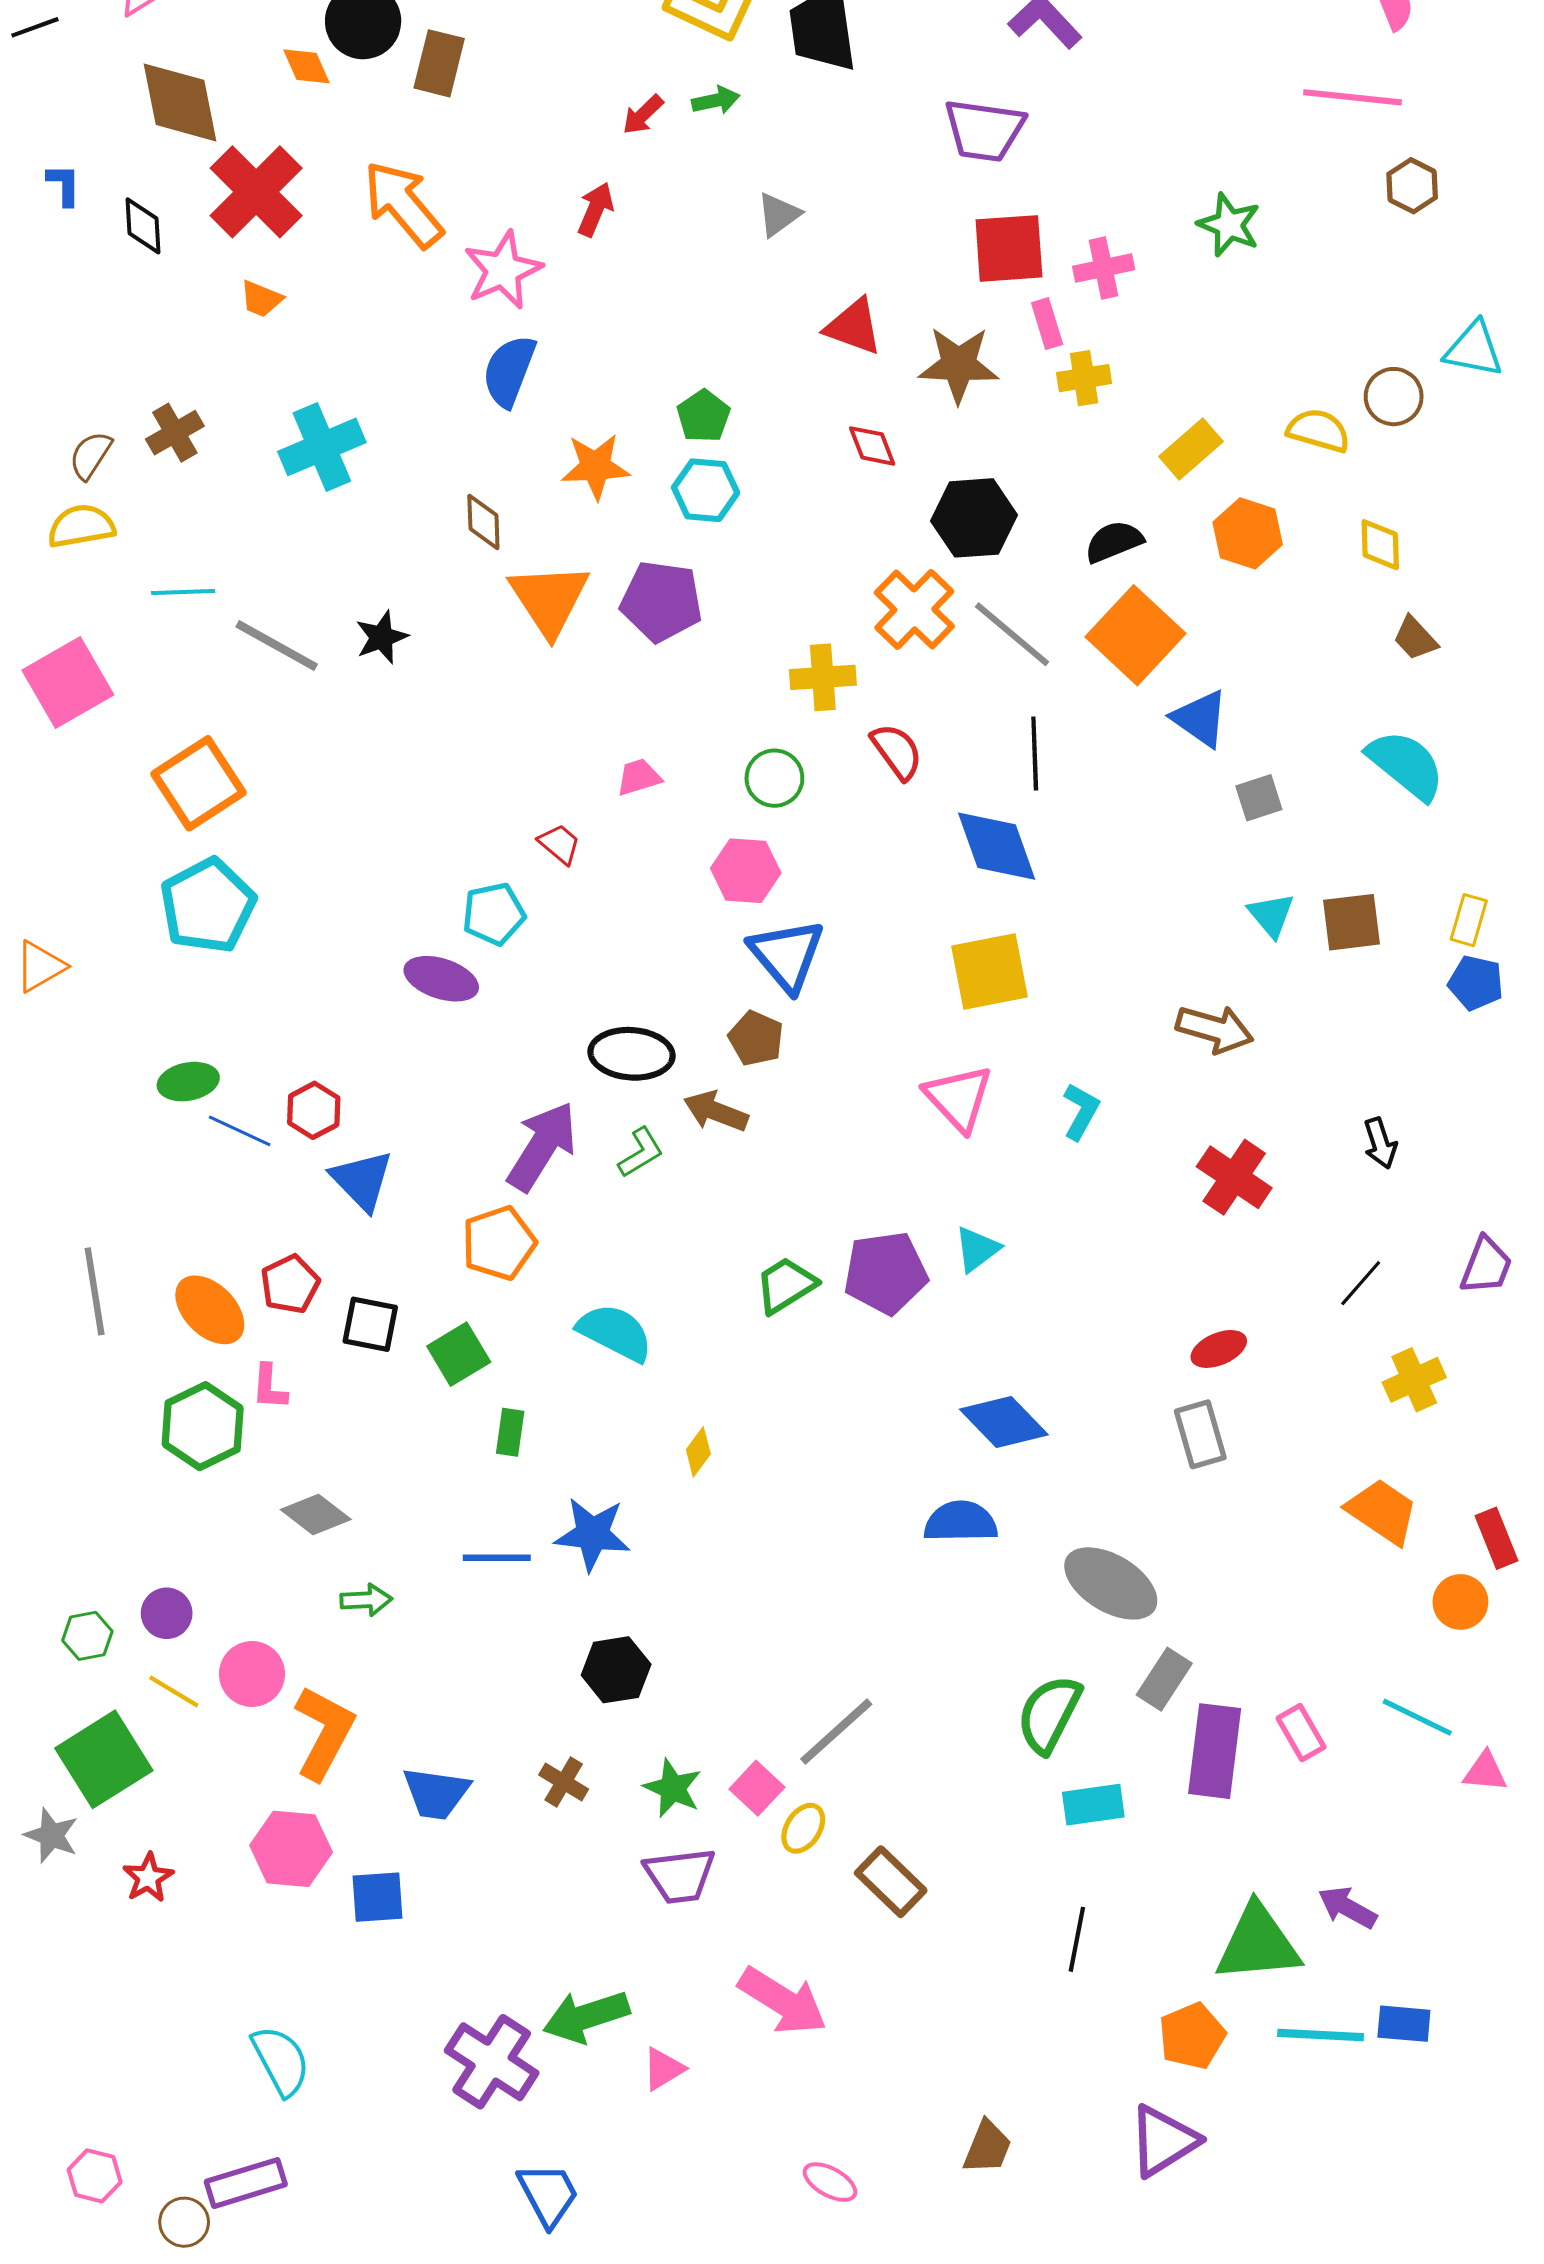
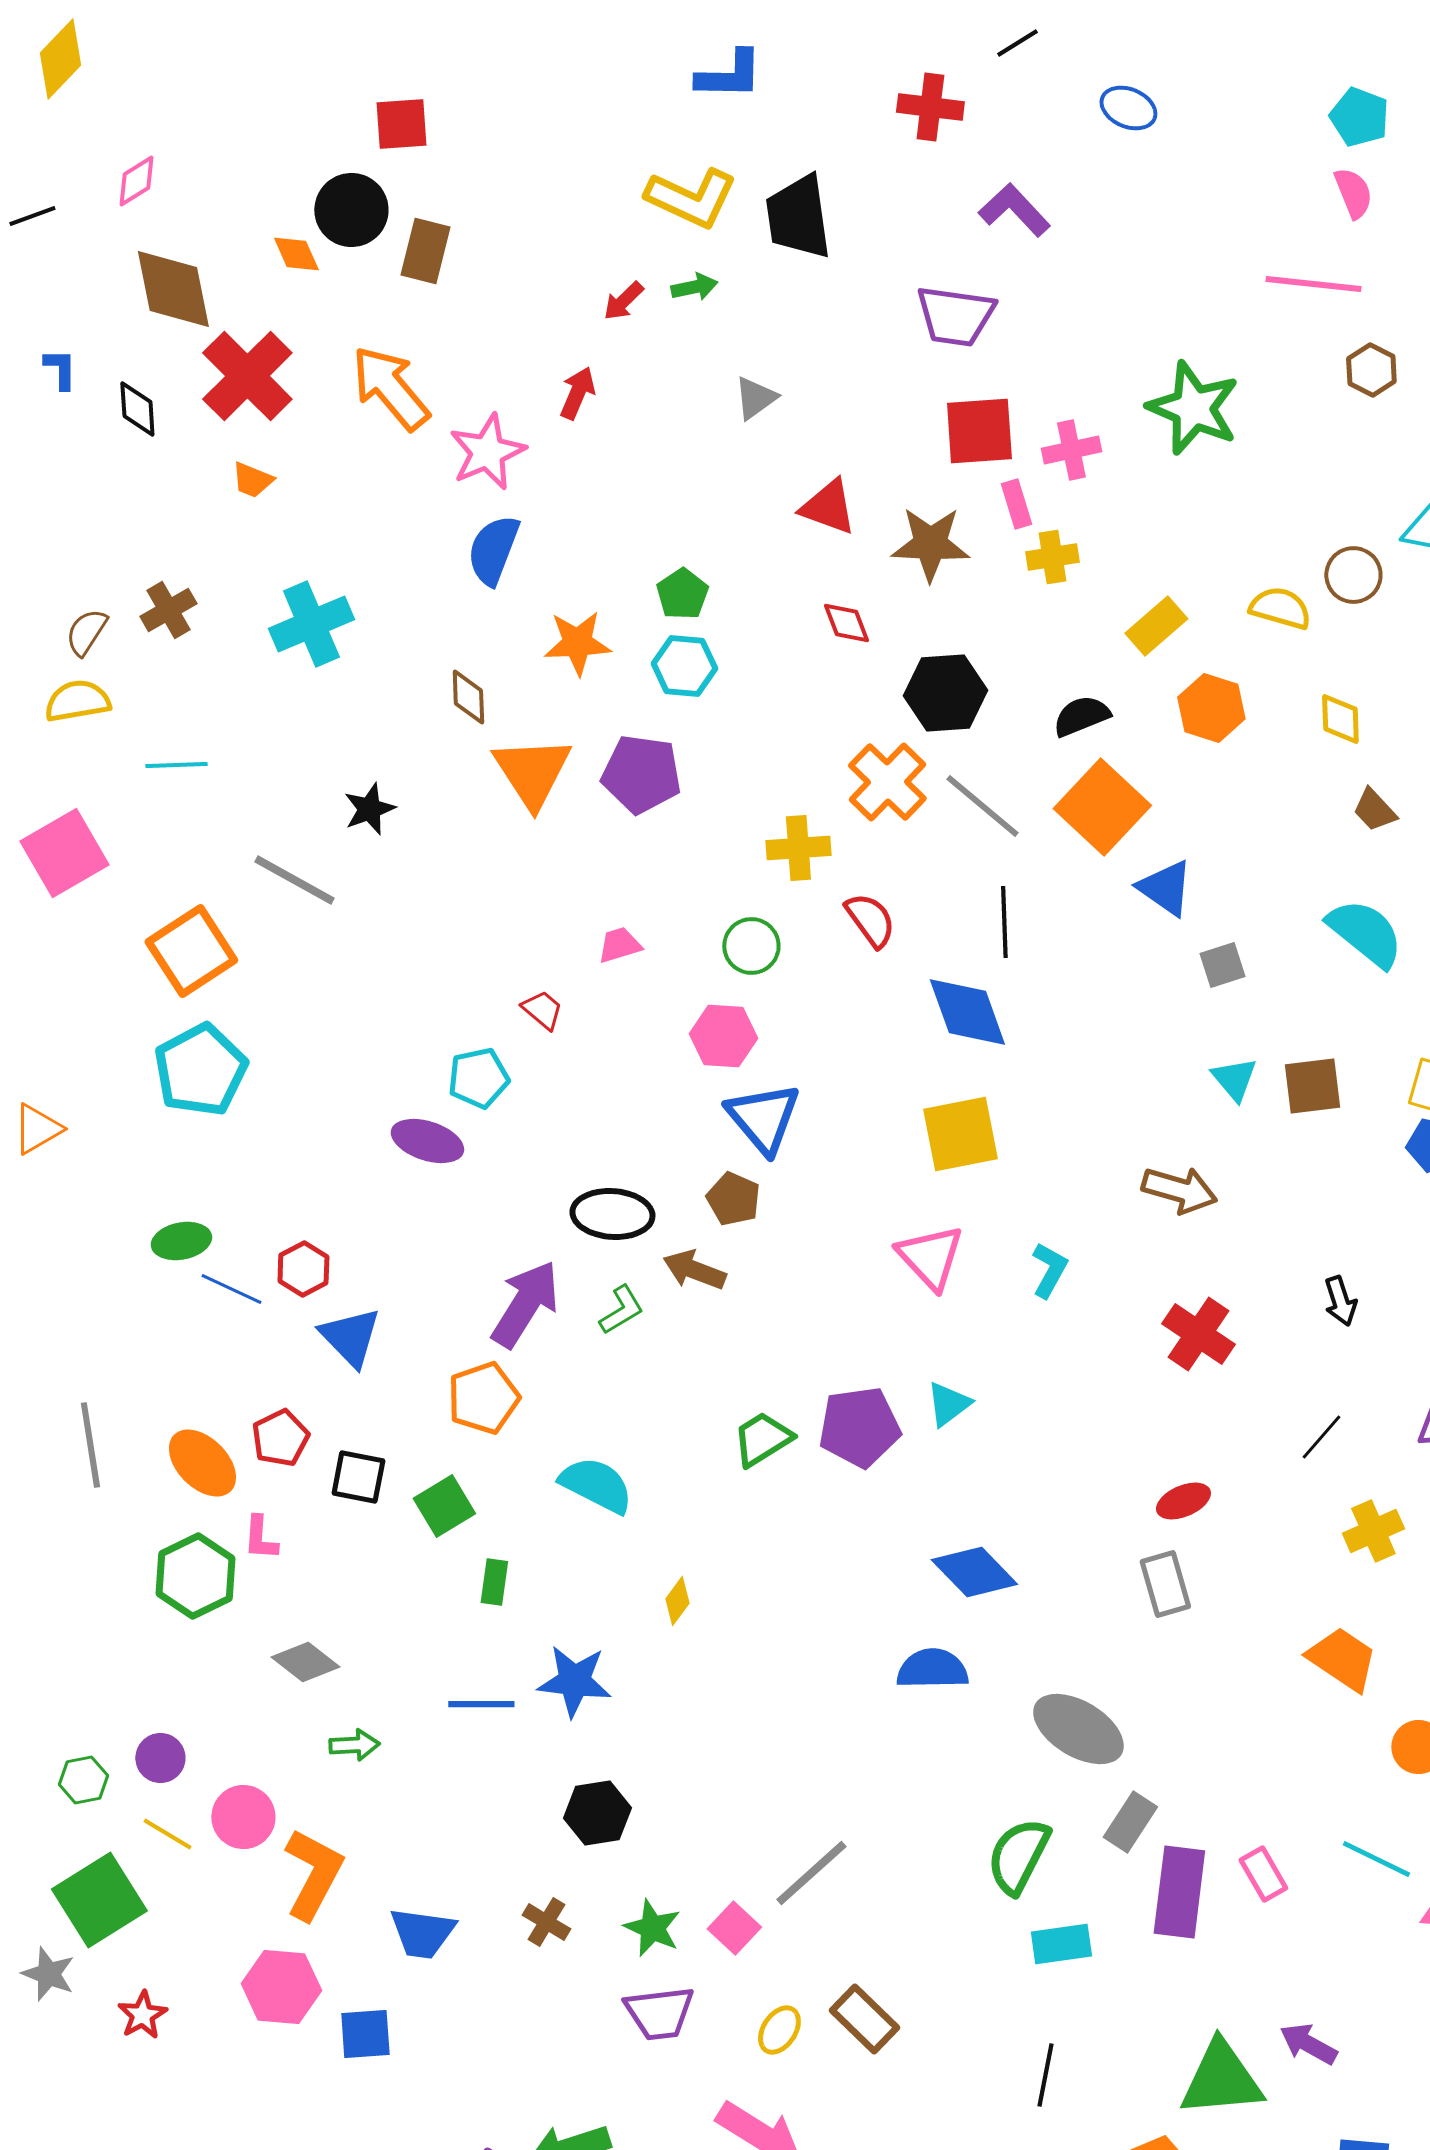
green star: (1229, 225) -> (1193, 408), size x1.5
gray line: (277, 645) -> (294, 880), moved
yellow ellipse: (803, 1828) -> (779, 2030), moved

